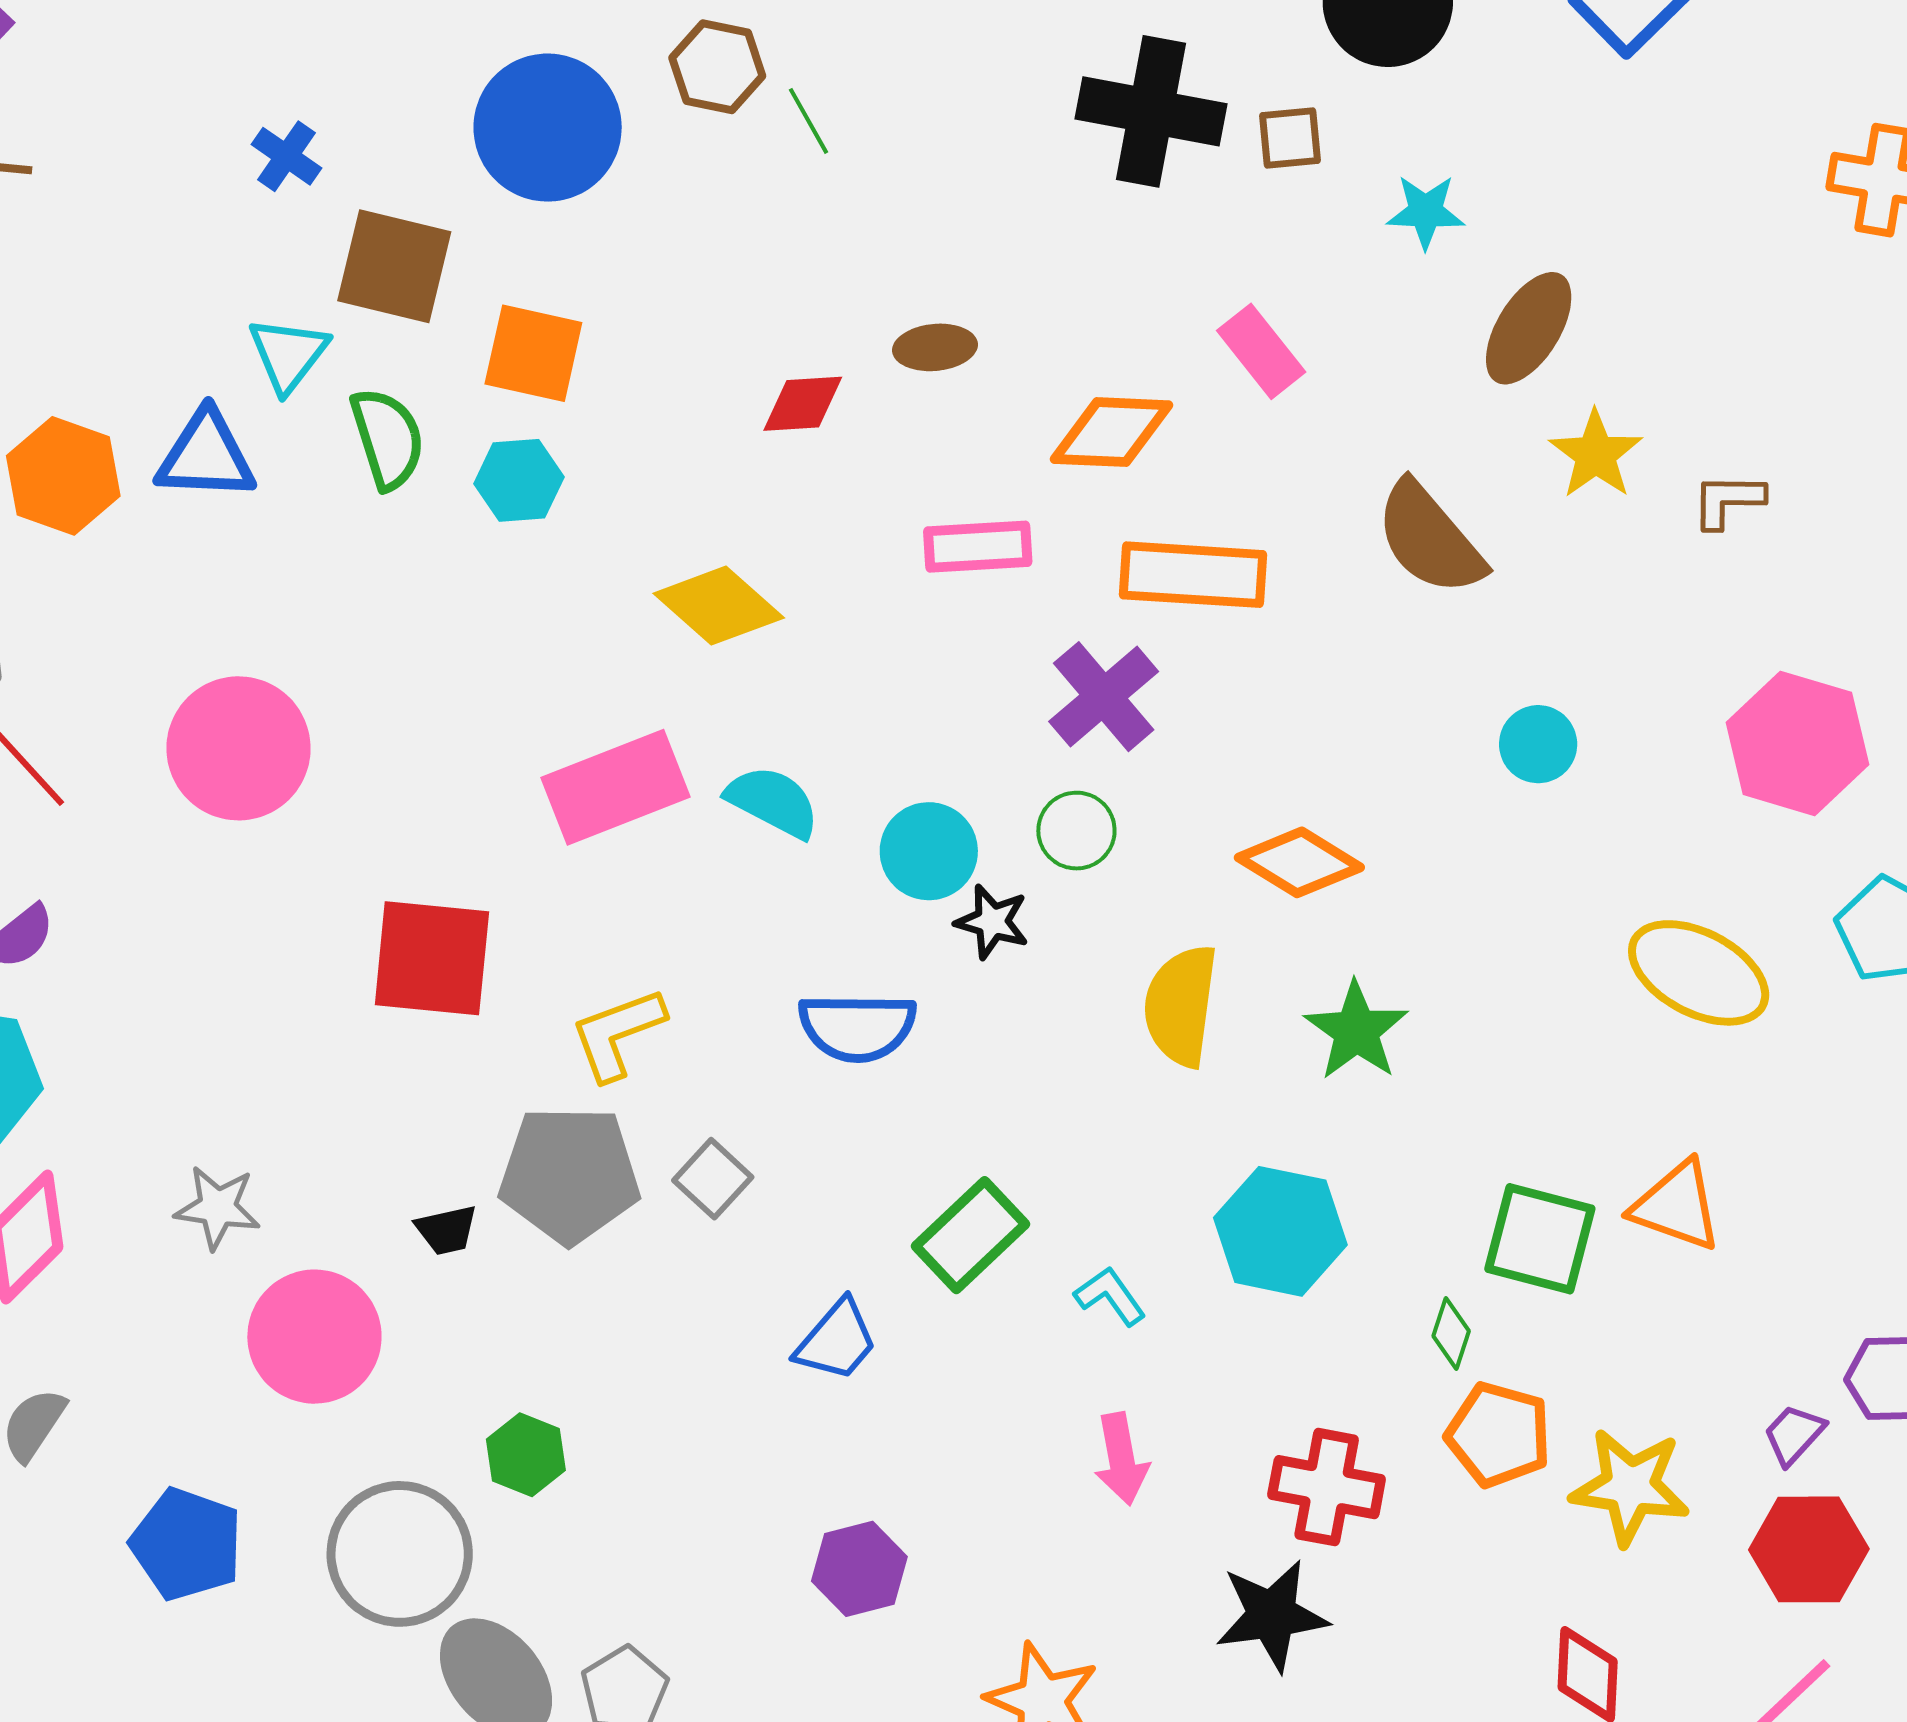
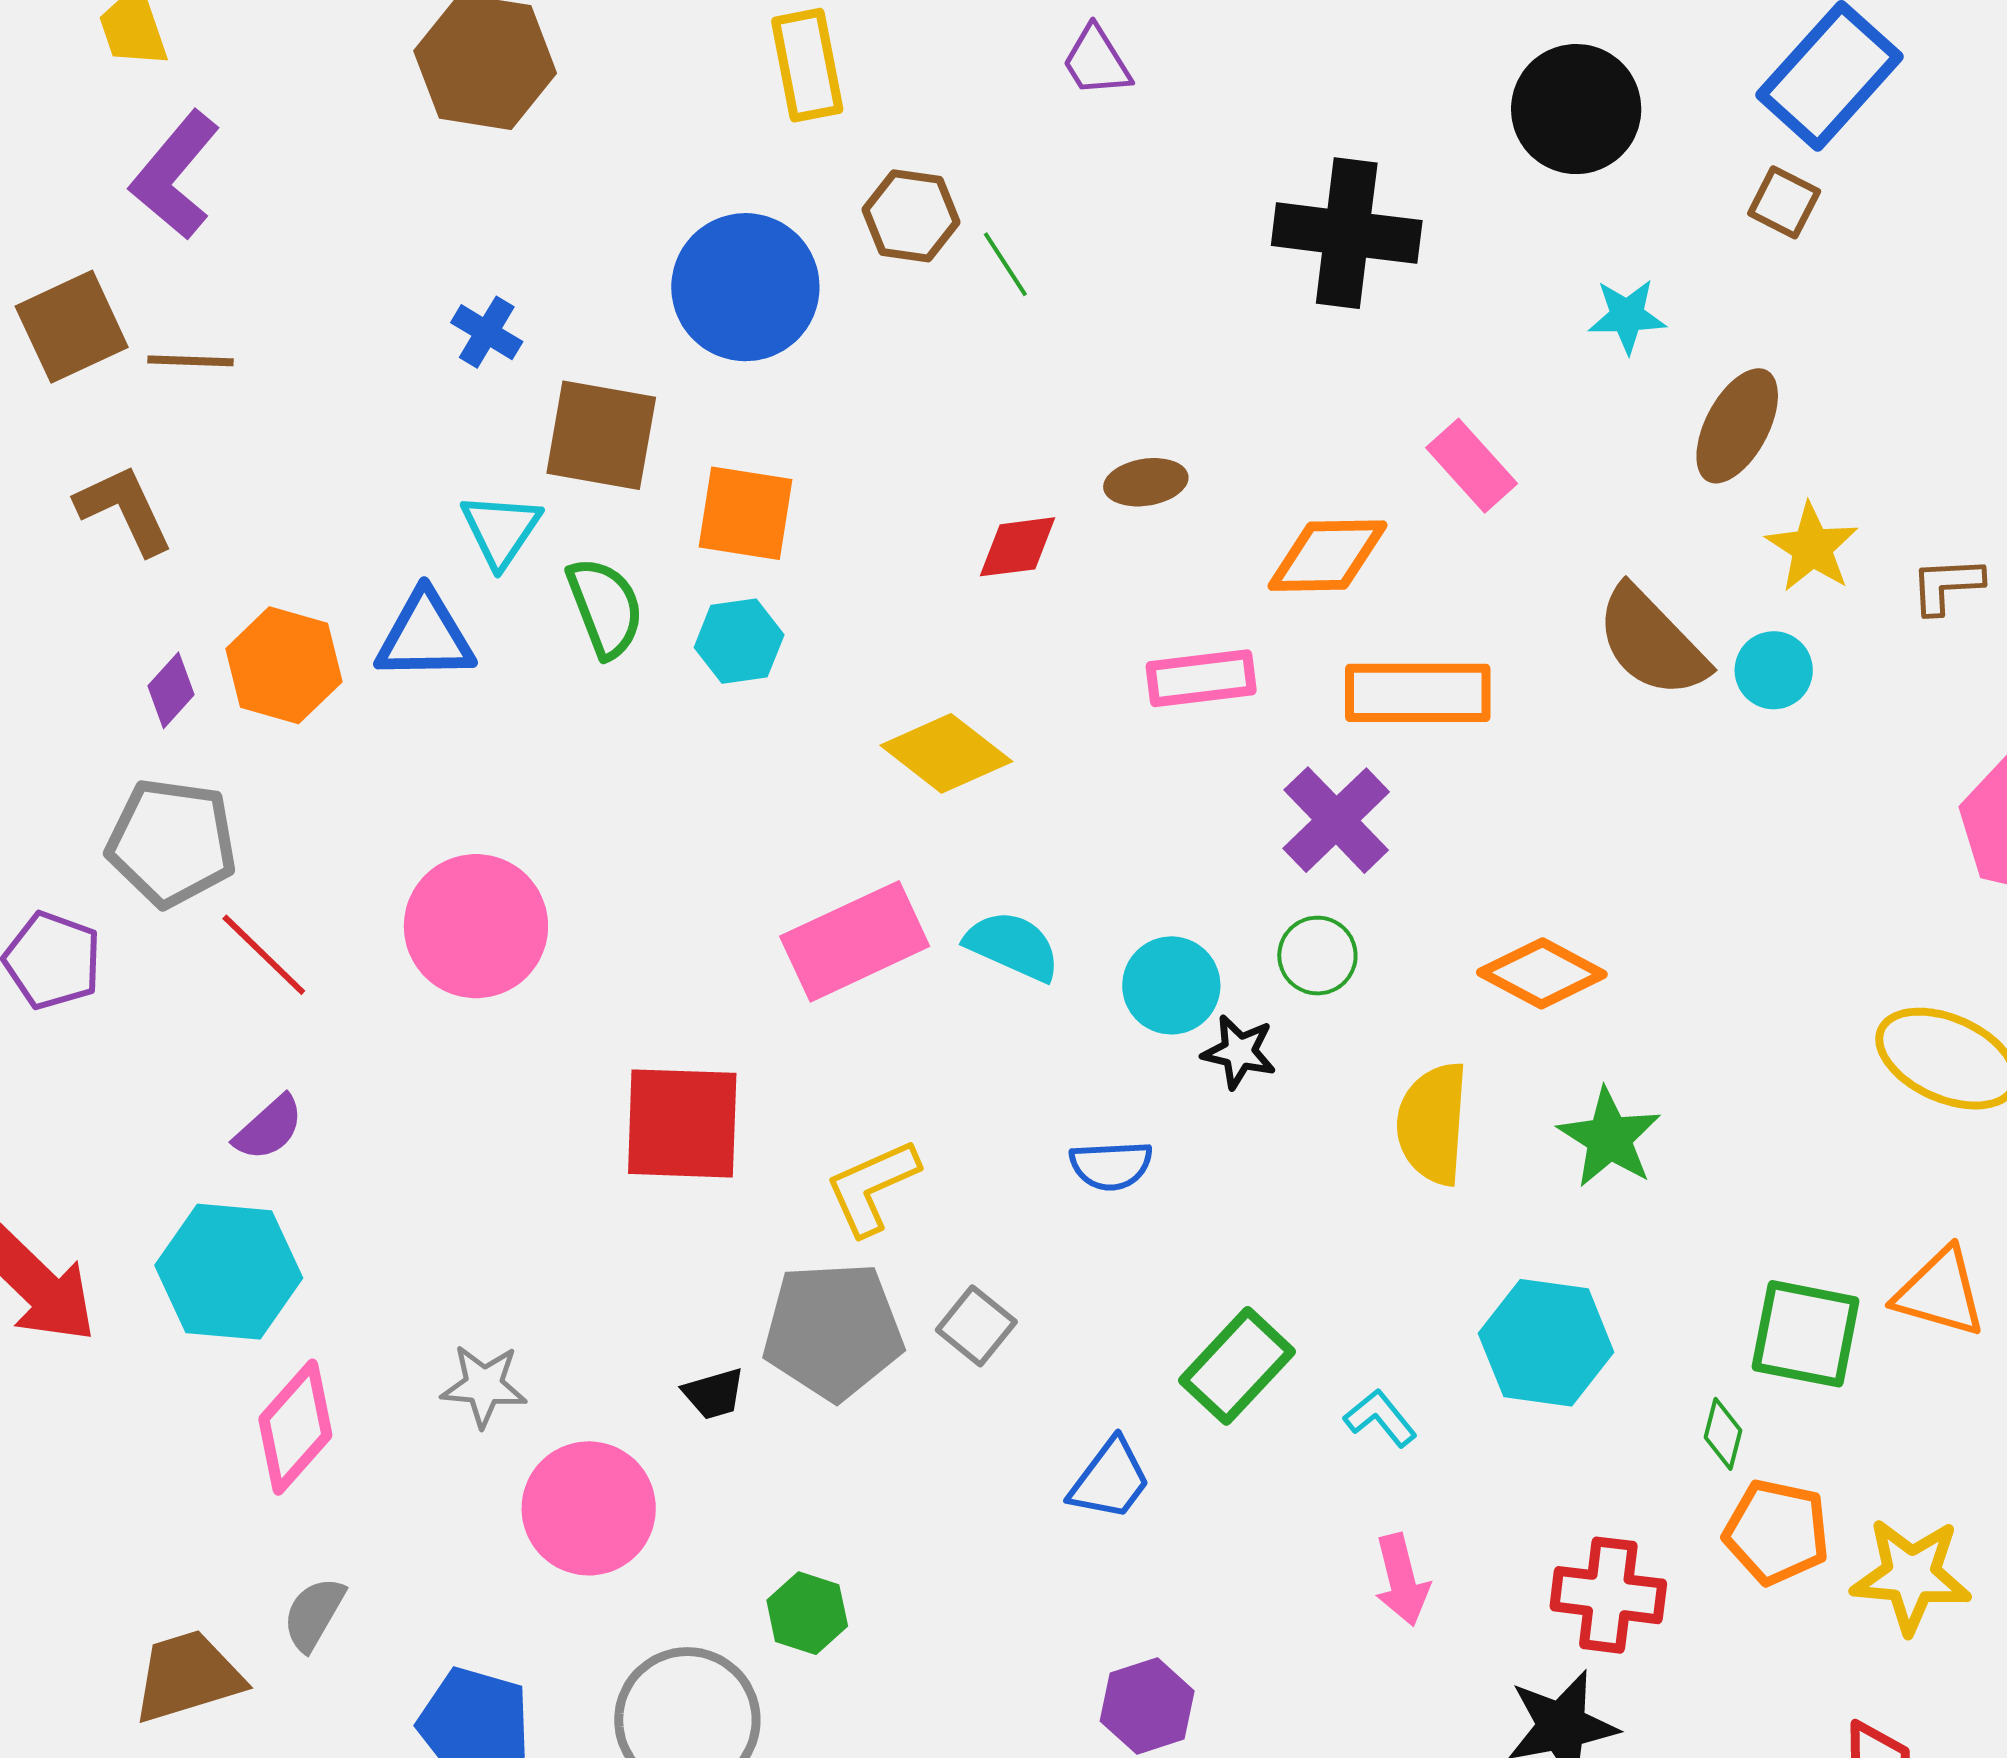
brown square: (1290, 138) -> (1784, 202), moved, turned 36
cyan circle: (1538, 744) -> (1774, 670), moved
blue semicircle: (857, 1027) -> (1111, 1165), size x0.7

